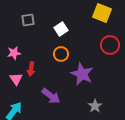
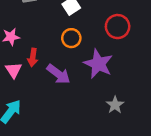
red circle: (110, 45) -> (118, 27), moved
purple arrow: (51, 96) -> (58, 74), moved

